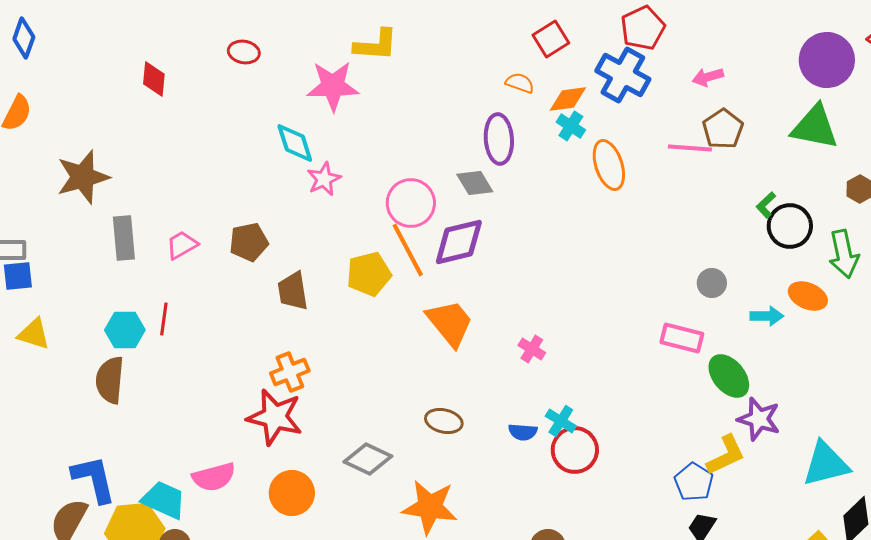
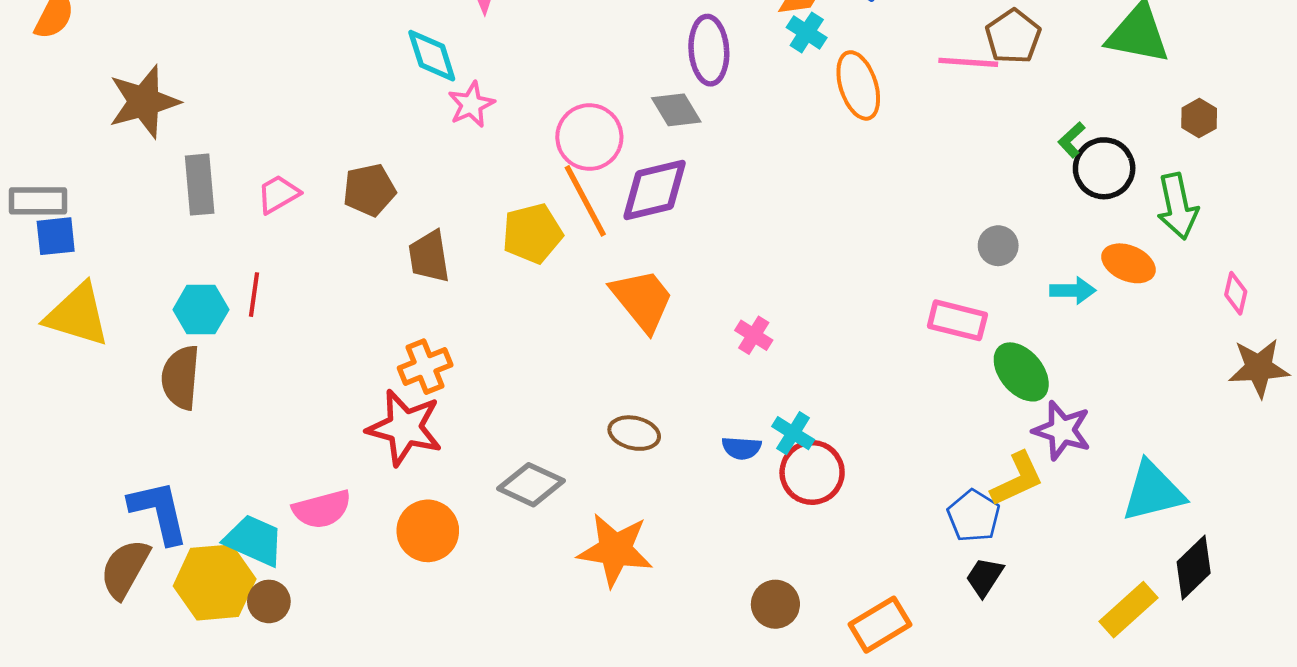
yellow triangle: (34, 334) -> (77, 315), size x1.5

